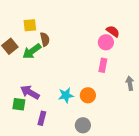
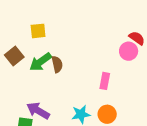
brown semicircle: (45, 39) -> (57, 64), moved
pink rectangle: (103, 65) -> (105, 81), moved

